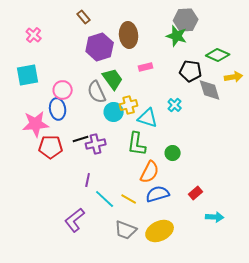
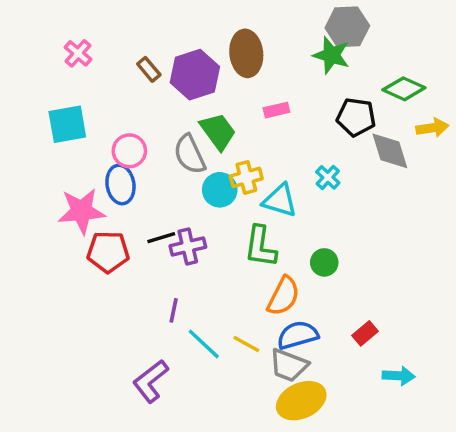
brown rectangle: (84, 17) -> (149, 69), moved
gray trapezoid: (126, 230) -> (289, 365), moved

